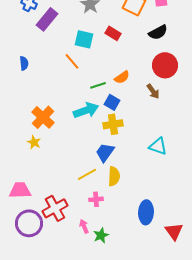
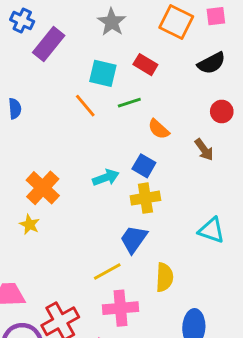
red circle: (165, 65) -> (222, 112), size x0.6
orange semicircle: (122, 77) -> (159, 129), turned 77
green line: (98, 85) -> (129, 103), moved
cyan arrow: (86, 110) -> (106, 178), size x0.7
yellow semicircle: (114, 176) -> (165, 277), moved
pink cross: (96, 199) -> (120, 308), size x1.6

